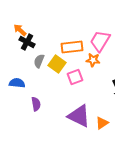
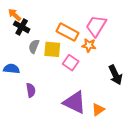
orange rectangle: (72, 47) -> (68, 32), turned 35
yellow square: (57, 64) -> (52, 49), turned -30
pink square: (75, 77) -> (71, 63), turned -35

